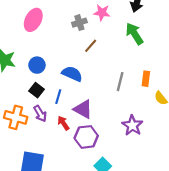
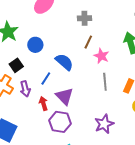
pink star: (102, 13) -> (101, 56), moved
brown line: (91, 46) -> (88, 42), turned -32
gray line: (120, 82) -> (105, 82), turned -36
black square: (37, 90) -> (16, 65), moved

